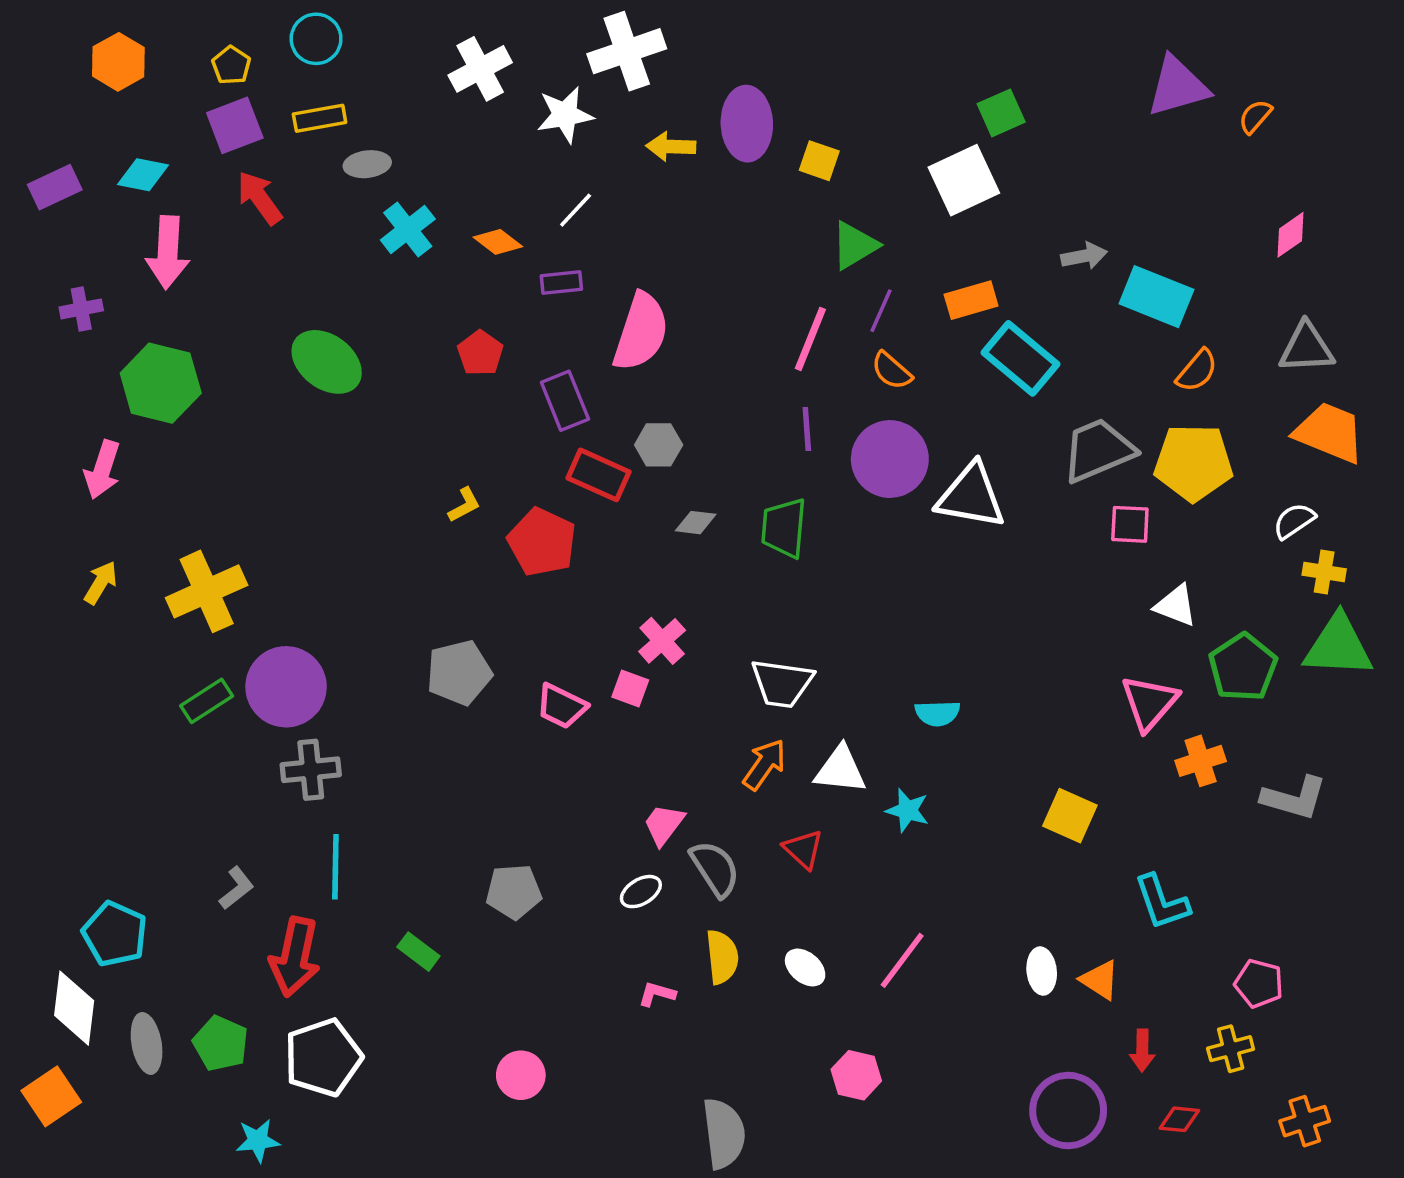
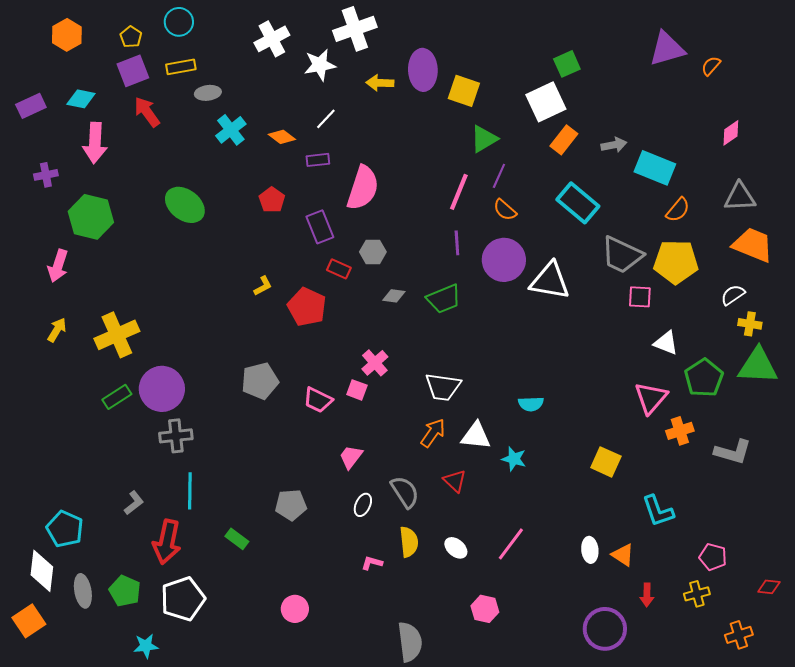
yellow square: (819, 161) -> (464, 91), size x1.4
orange rectangle: (971, 300) -> (564, 140), moved, turned -36
gray trapezoid: (1098, 450) -> (622, 255), turned -132
red rectangle: (599, 475) -> (339, 269), size x0.7
green trapezoid: (784, 528) -> (444, 299), turned -117
pink trapezoid: (664, 824) -> (351, 457), moved
white ellipse: (641, 892) -> (363, 505), turned -35
red diamond: (1179, 1119) -> (769, 587), moved

